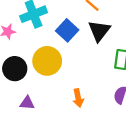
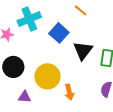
black triangle: (99, 31) -> (83, 50), moved
yellow circle: (47, 61) -> (47, 76), moved

